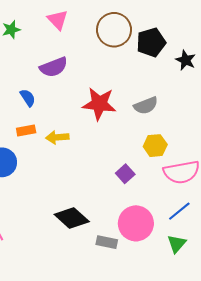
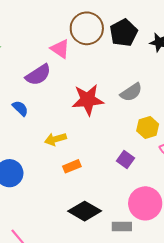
pink triangle: (58, 20) -> (60, 49), moved
orange rectangle: (26, 130) -> (72, 166), moved

